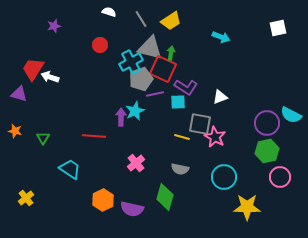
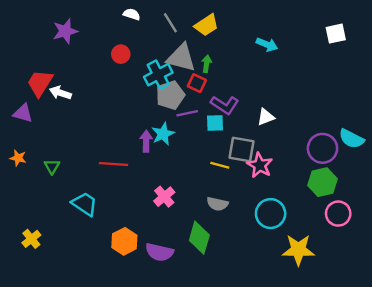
purple star: (54, 26) -> (65, 31), size x1.5
red square: (163, 69) -> (197, 83), size x0.6

